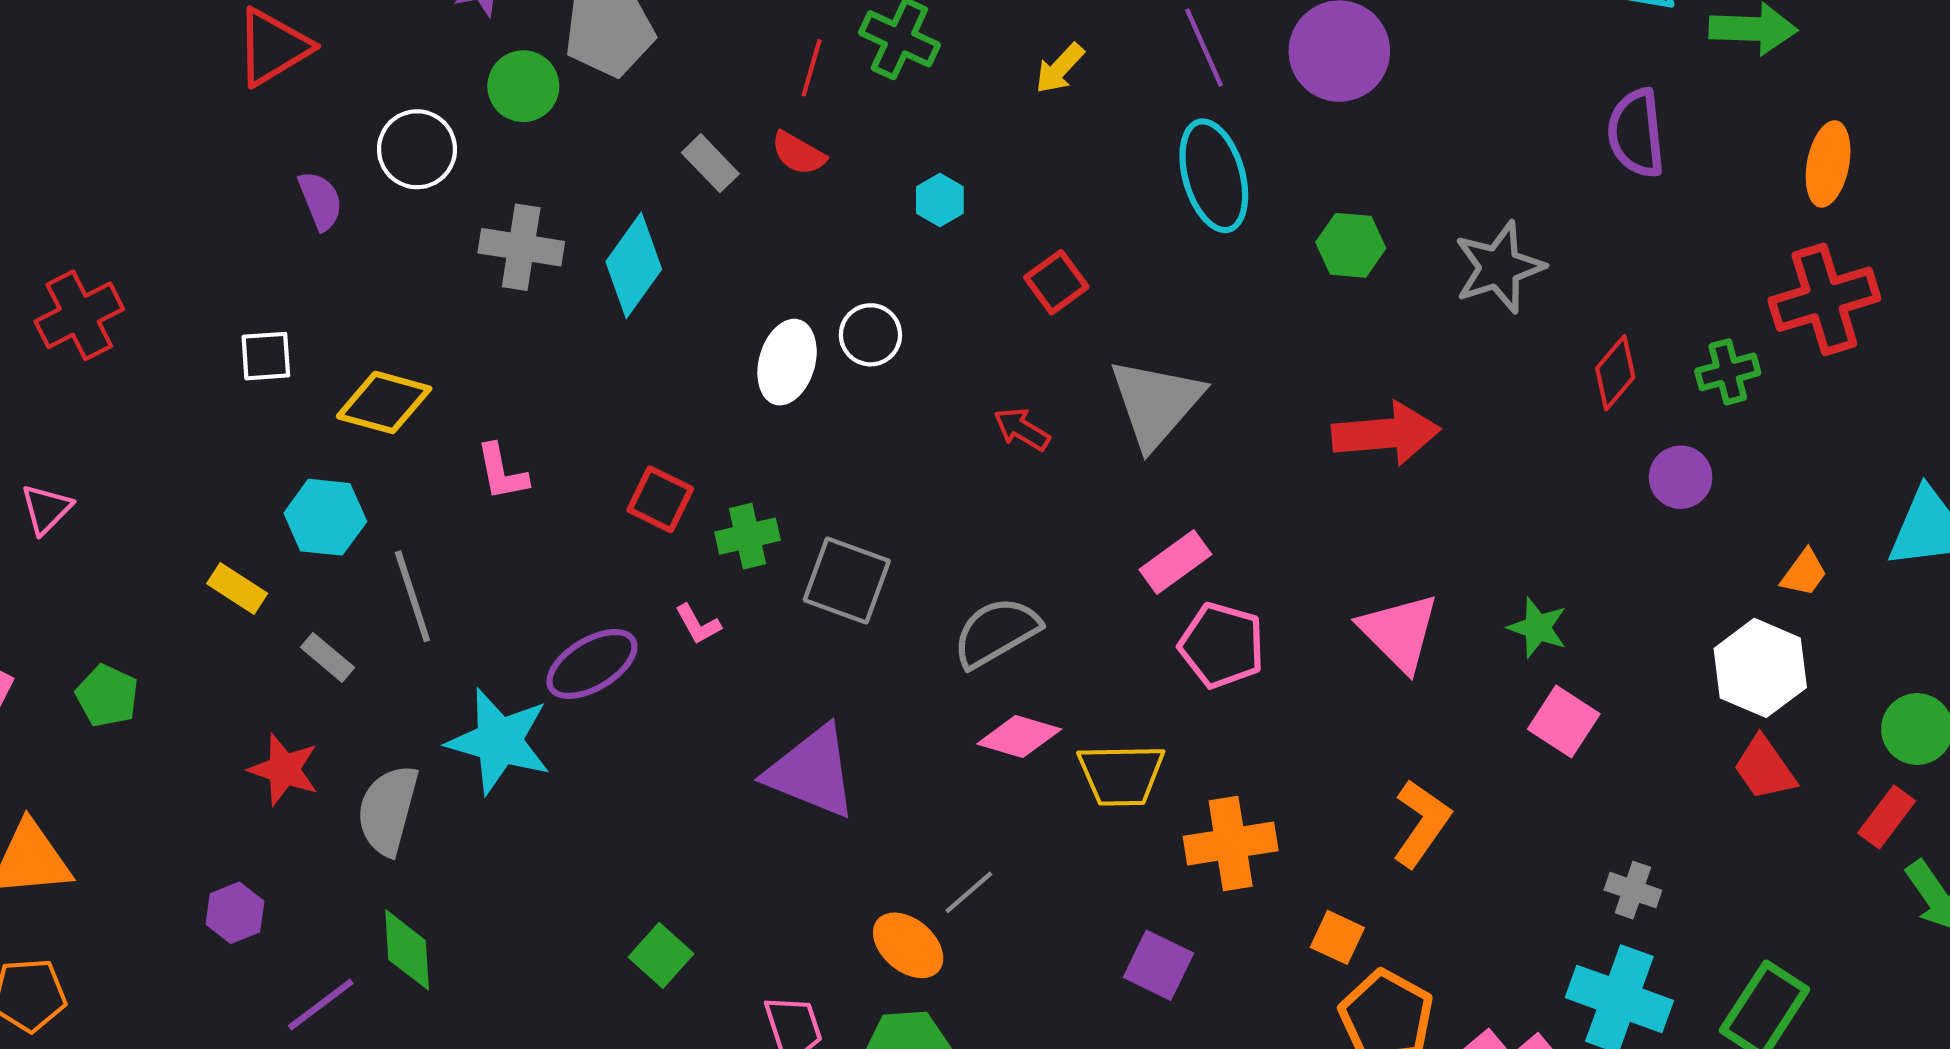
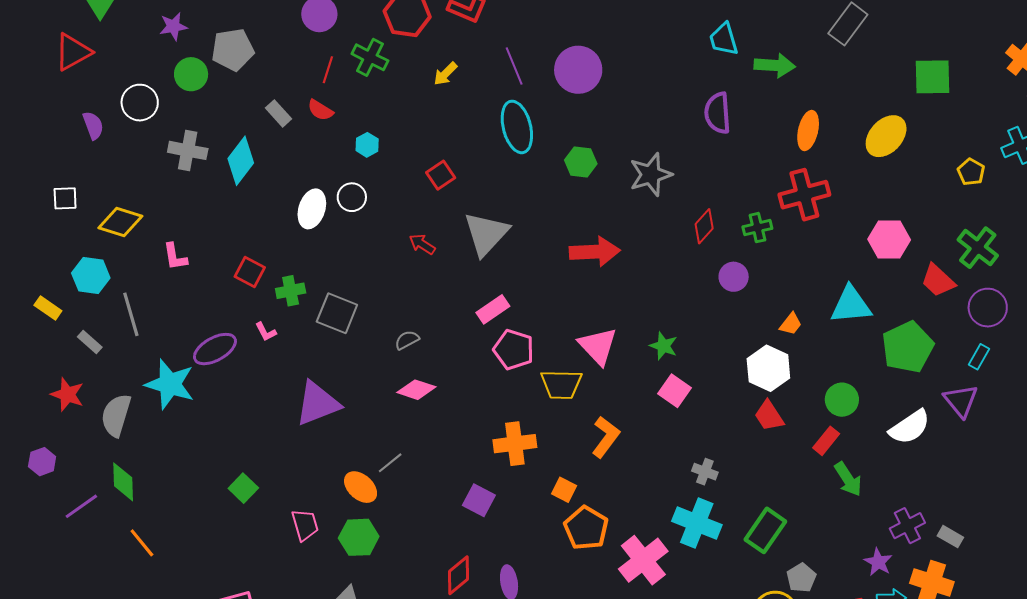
cyan hexagon: (940, 200) -> (367, 145), moved
gray semicircle: (996, 632) -> (407, 340), size x0.6
purple triangle: (812, 772) -> (318, 403), turned -45
yellow trapezoid: (1121, 775) -> (561, 384), moved

